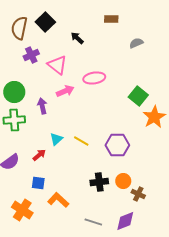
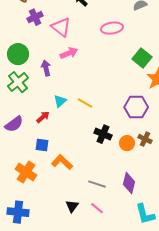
pink ellipse: (94, 78) -> (112, 28), moved
green cross: (14, 120) -> (18, 82), turned -35
purple hexagon: (117, 145) -> (136, 107), moved
black cross: (99, 182) -> (103, 134), moved, turned 30
brown cross: (138, 194) -> (145, 139), moved
purple diamond: (125, 221) -> (129, 183), turned -55

